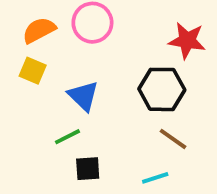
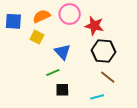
red star: (187, 41) -> (94, 26), moved

